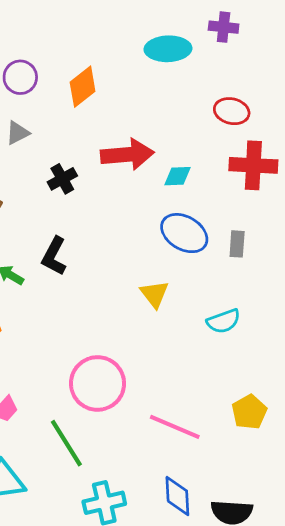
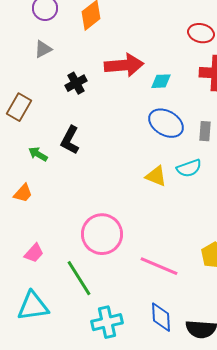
yellow triangle: (154, 294) -> (156, 176), moved, turned -30
cyan semicircle: (224, 321) -> (189, 168), moved

